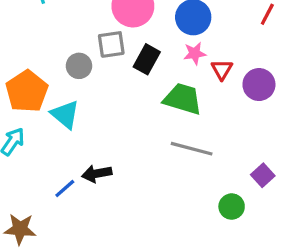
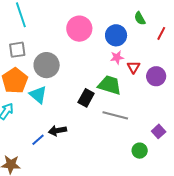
gray square: (111, 44) -> (17, 50), moved
black rectangle: (147, 59) -> (86, 98), moved
gray circle: (79, 66) -> (47, 65), size x1.6

